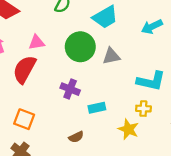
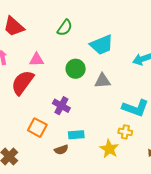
green circle: (80, 47) -> (76, 69), size x0.7
cyan rectangle: (97, 108) -> (76, 135), moved
orange square: (24, 119) -> (37, 128), moved

